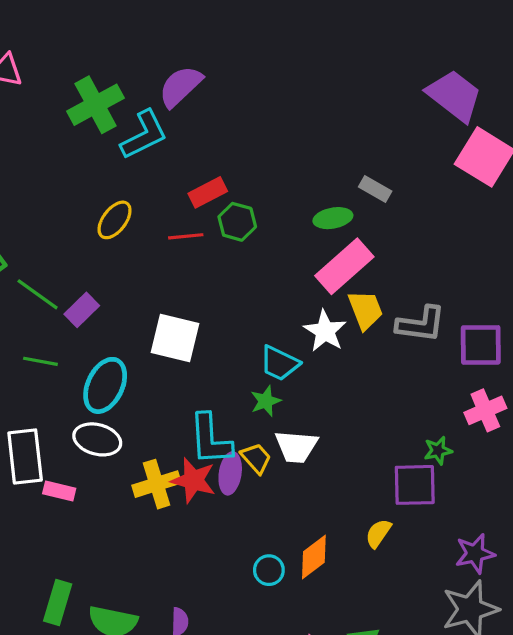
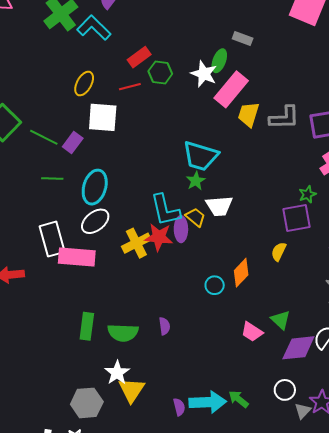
cyan L-shape: (144, 135) -> (94, 28), turned -100
green ellipse: (333, 218) -> (219, 61), turned -50
yellow trapezoid: (365, 310) -> (249, 114), turned -132
white star: (325, 331) -> (204, 74), moved
white square: (175, 338) -> (103, 117), moved
cyan trapezoid: (279, 363) -> (201, 156), size x1.4
white ellipse: (97, 439) -> (95, 221), turned -44
pink rectangle: (59, 491) -> (77, 257), size x1.8

